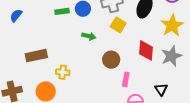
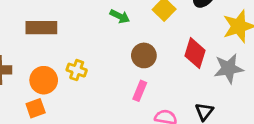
yellow cross: (63, 72) -> (77, 70), moved
pink rectangle: (126, 79) -> (140, 91), moved

